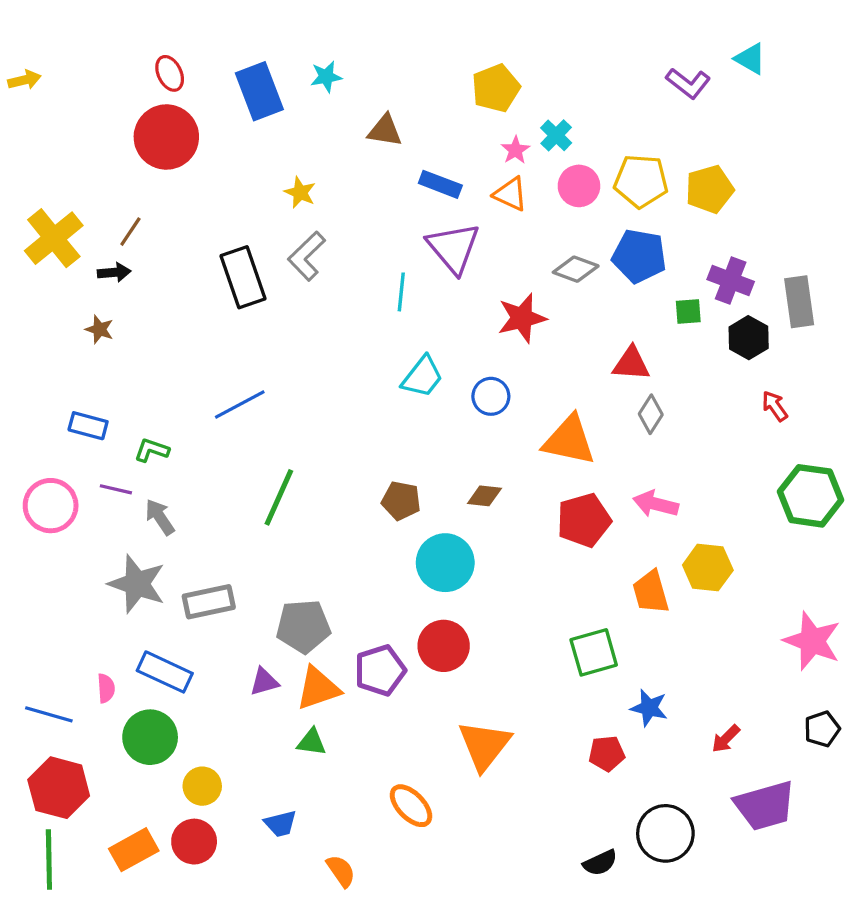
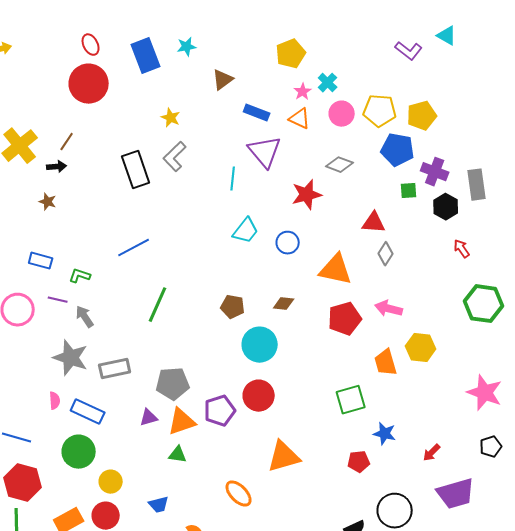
brown triangle: (385, 130) -> (223, 80), turned -45
blue pentagon: (639, 256) -> (398, 150), moved
pink semicircle: (106, 688) -> (55, 401), moved
orange triangle: (484, 745) -> (284, 457), turned 36

